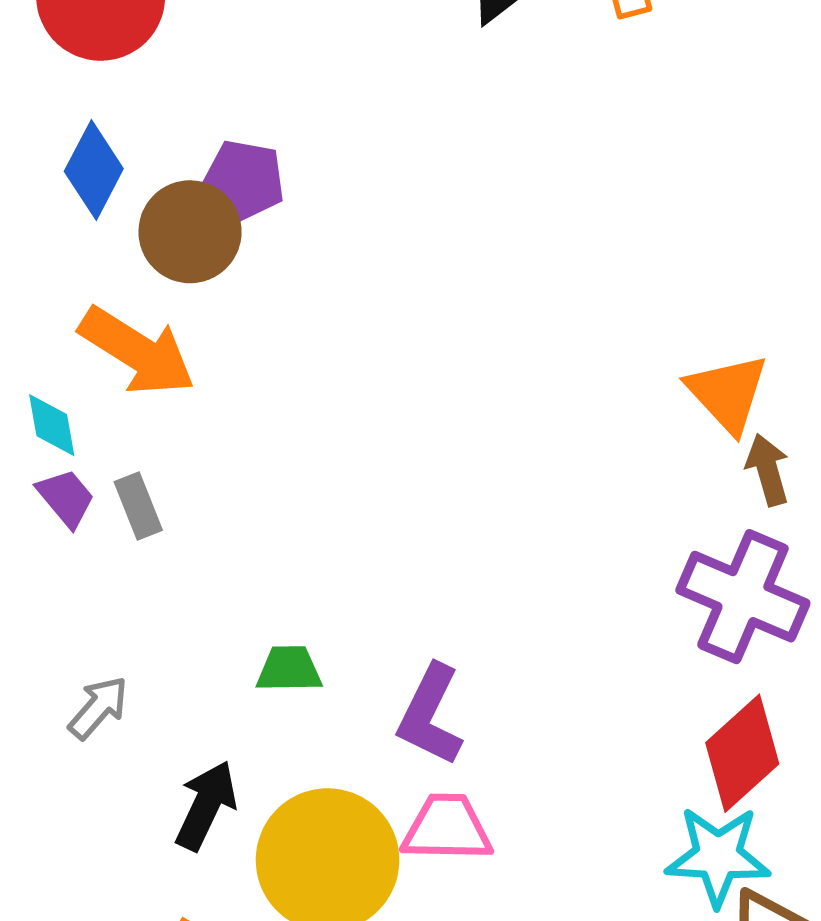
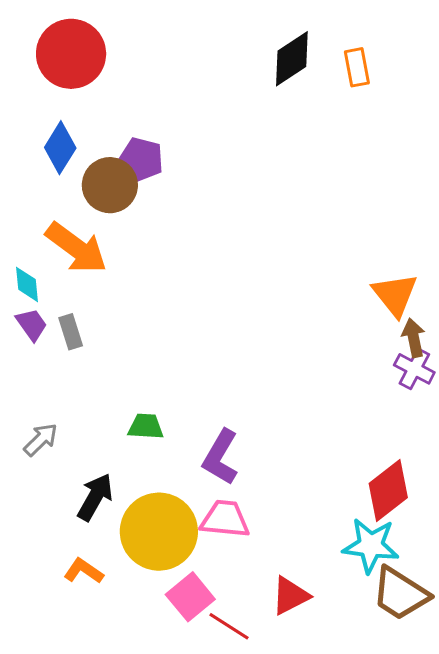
purple cross: (743, 597) -> (414, 369), moved, size x0.6

